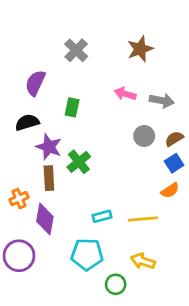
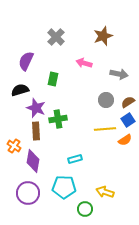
pink arrow: (125, 94) -> (84, 63), moved
green cross: (79, 162) -> (58, 119), turned 30
orange cross: (19, 199) -> (14, 146), turned -32
yellow line: (143, 219) -> (105, 129), moved
purple circle: (19, 256) -> (28, 193), moved

